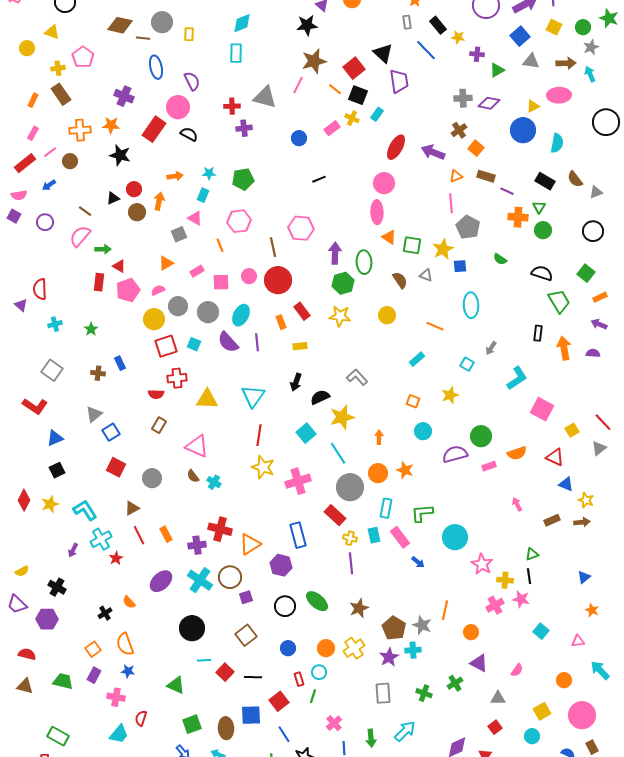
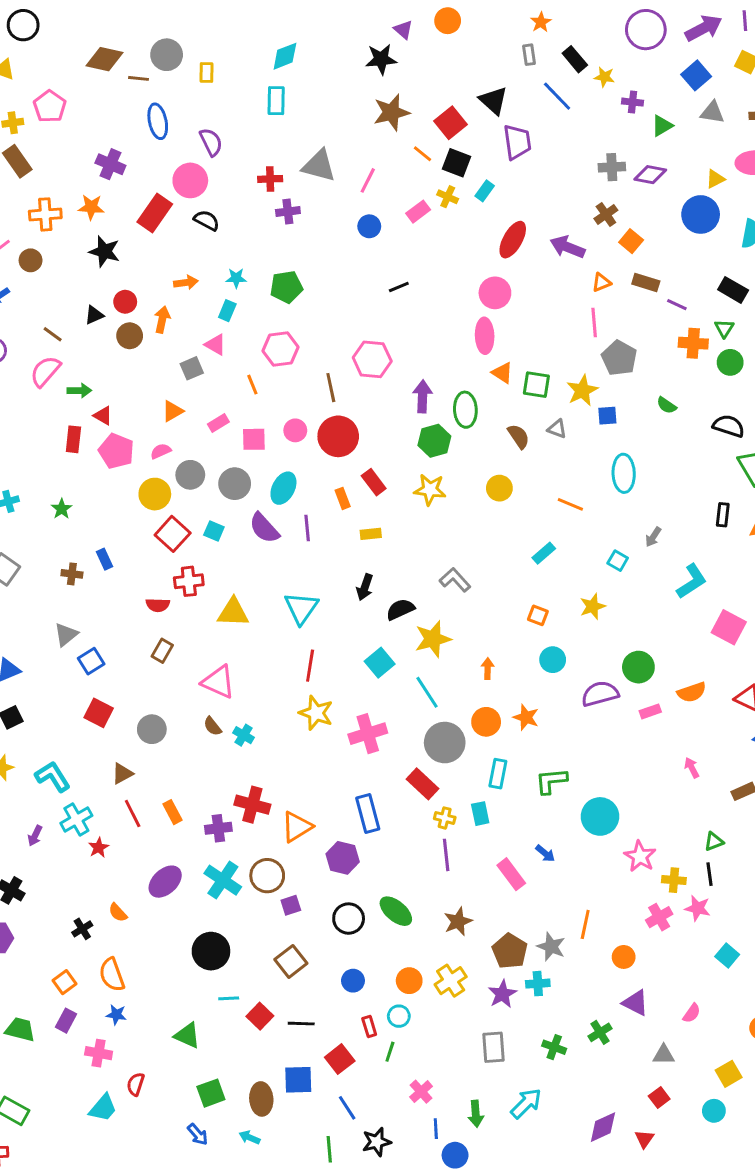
pink line: (298, 85) -> (368, 180), moved
pink pentagon: (128, 290) -> (116, 451), turned -30
red square: (166, 346) -> (173, 534), turned -30
pink rectangle: (400, 537) -> (511, 874), moved

